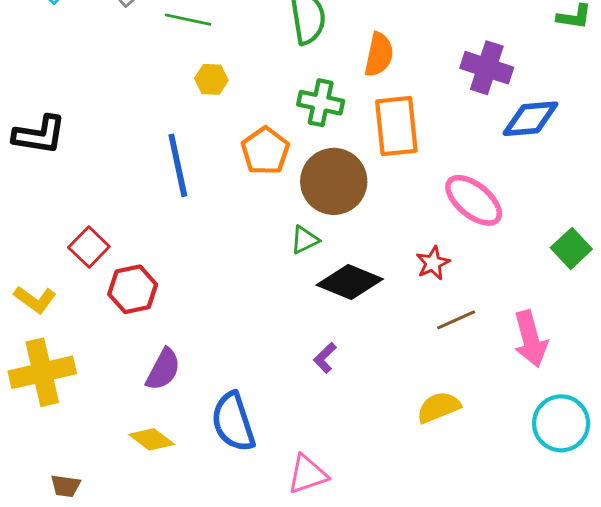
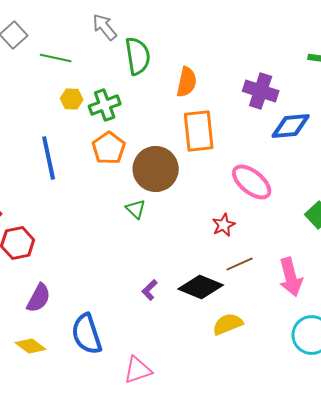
green cross: (321, 103) -> (105, 105), moved, turned -32
green triangle: (305, 240) -> (136, 209), turned -50
black diamond: (350, 282) -> (201, 287), moved

